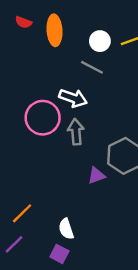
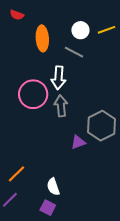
orange ellipse: (54, 30) -> (42, 38), moved
white arrow: (73, 98) -> (58, 78), turned 75

